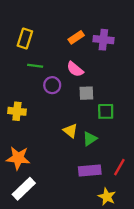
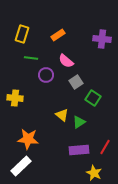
orange rectangle: (76, 37) -> (58, 35), moved
purple cross: (103, 40) -> (102, 39), moved
gray square: (86, 93) -> (76, 82), turned -32
green square: (106, 111) -> (93, 98), turned 35
orange star: (18, 158) -> (28, 139), moved

